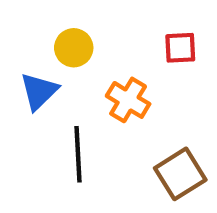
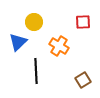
brown square: (180, 174) -> (83, 80), size x0.7

